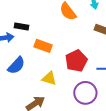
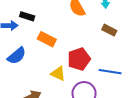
yellow triangle: (49, 78) -> (58, 74), moved

